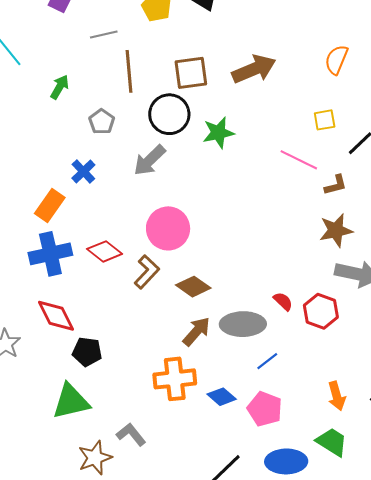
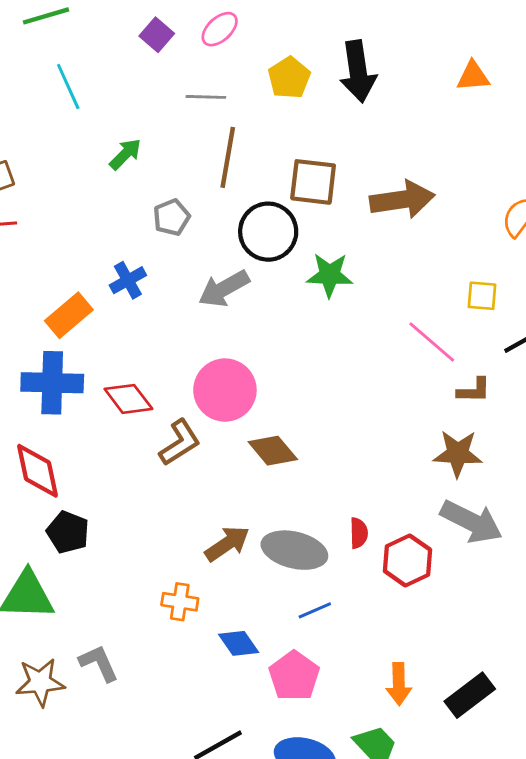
brown diamond: (193, 287) -> (273, 451), moved
red semicircle: (283, 301) -> (359, 533), turned 30
orange cross: (175, 379) -> (180, 602), size x0.6

